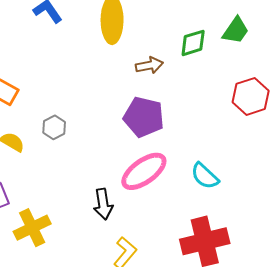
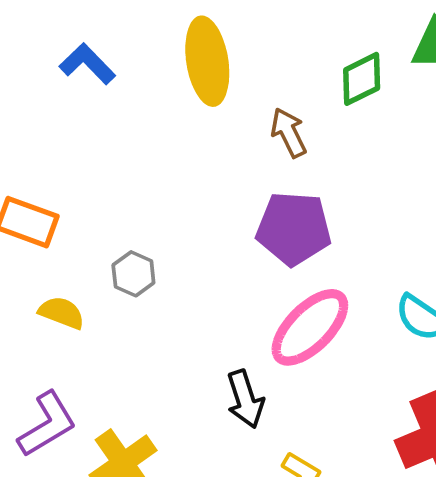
brown arrow: (149, 65) -> (289, 133), turned -96

